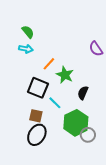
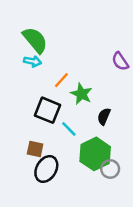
green semicircle: (28, 32) -> (35, 40), size x1.6
brown square: (36, 116) -> (35, 149), moved

